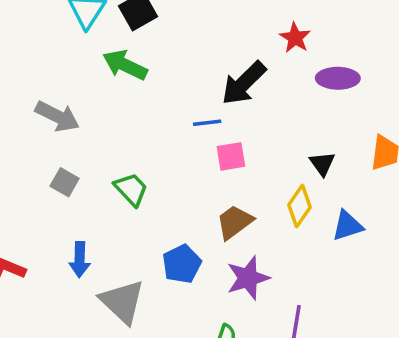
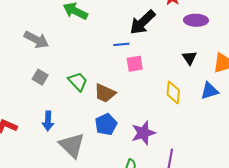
black triangle: (322, 164) -> (189, 58), moved
yellow diamond: (299, 206) -> (173, 92), turned -30
brown trapezoid: (235, 222) -> (105, 93), moved, turned -120
blue triangle: (347, 226) -> (210, 91), moved

